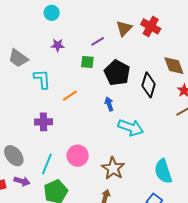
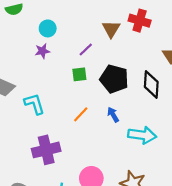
cyan circle: (52, 13) -> (48, 28), moved
purple star: (58, 45) -> (42, 51), moved
orange line: (70, 96) -> (81, 114), moved
purple cross: (43, 122) -> (46, 150), size x1.4

